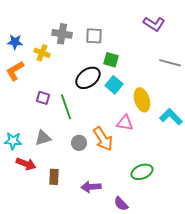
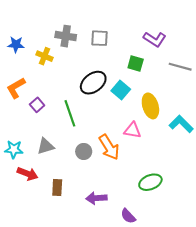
purple L-shape: (154, 24) -> (155, 39), moved
green square: (111, 60) -> (136, 64), moved
orange L-shape: (15, 71) -> (16, 88), moved
purple square: (43, 98) -> (37, 105), moved, turned 32

